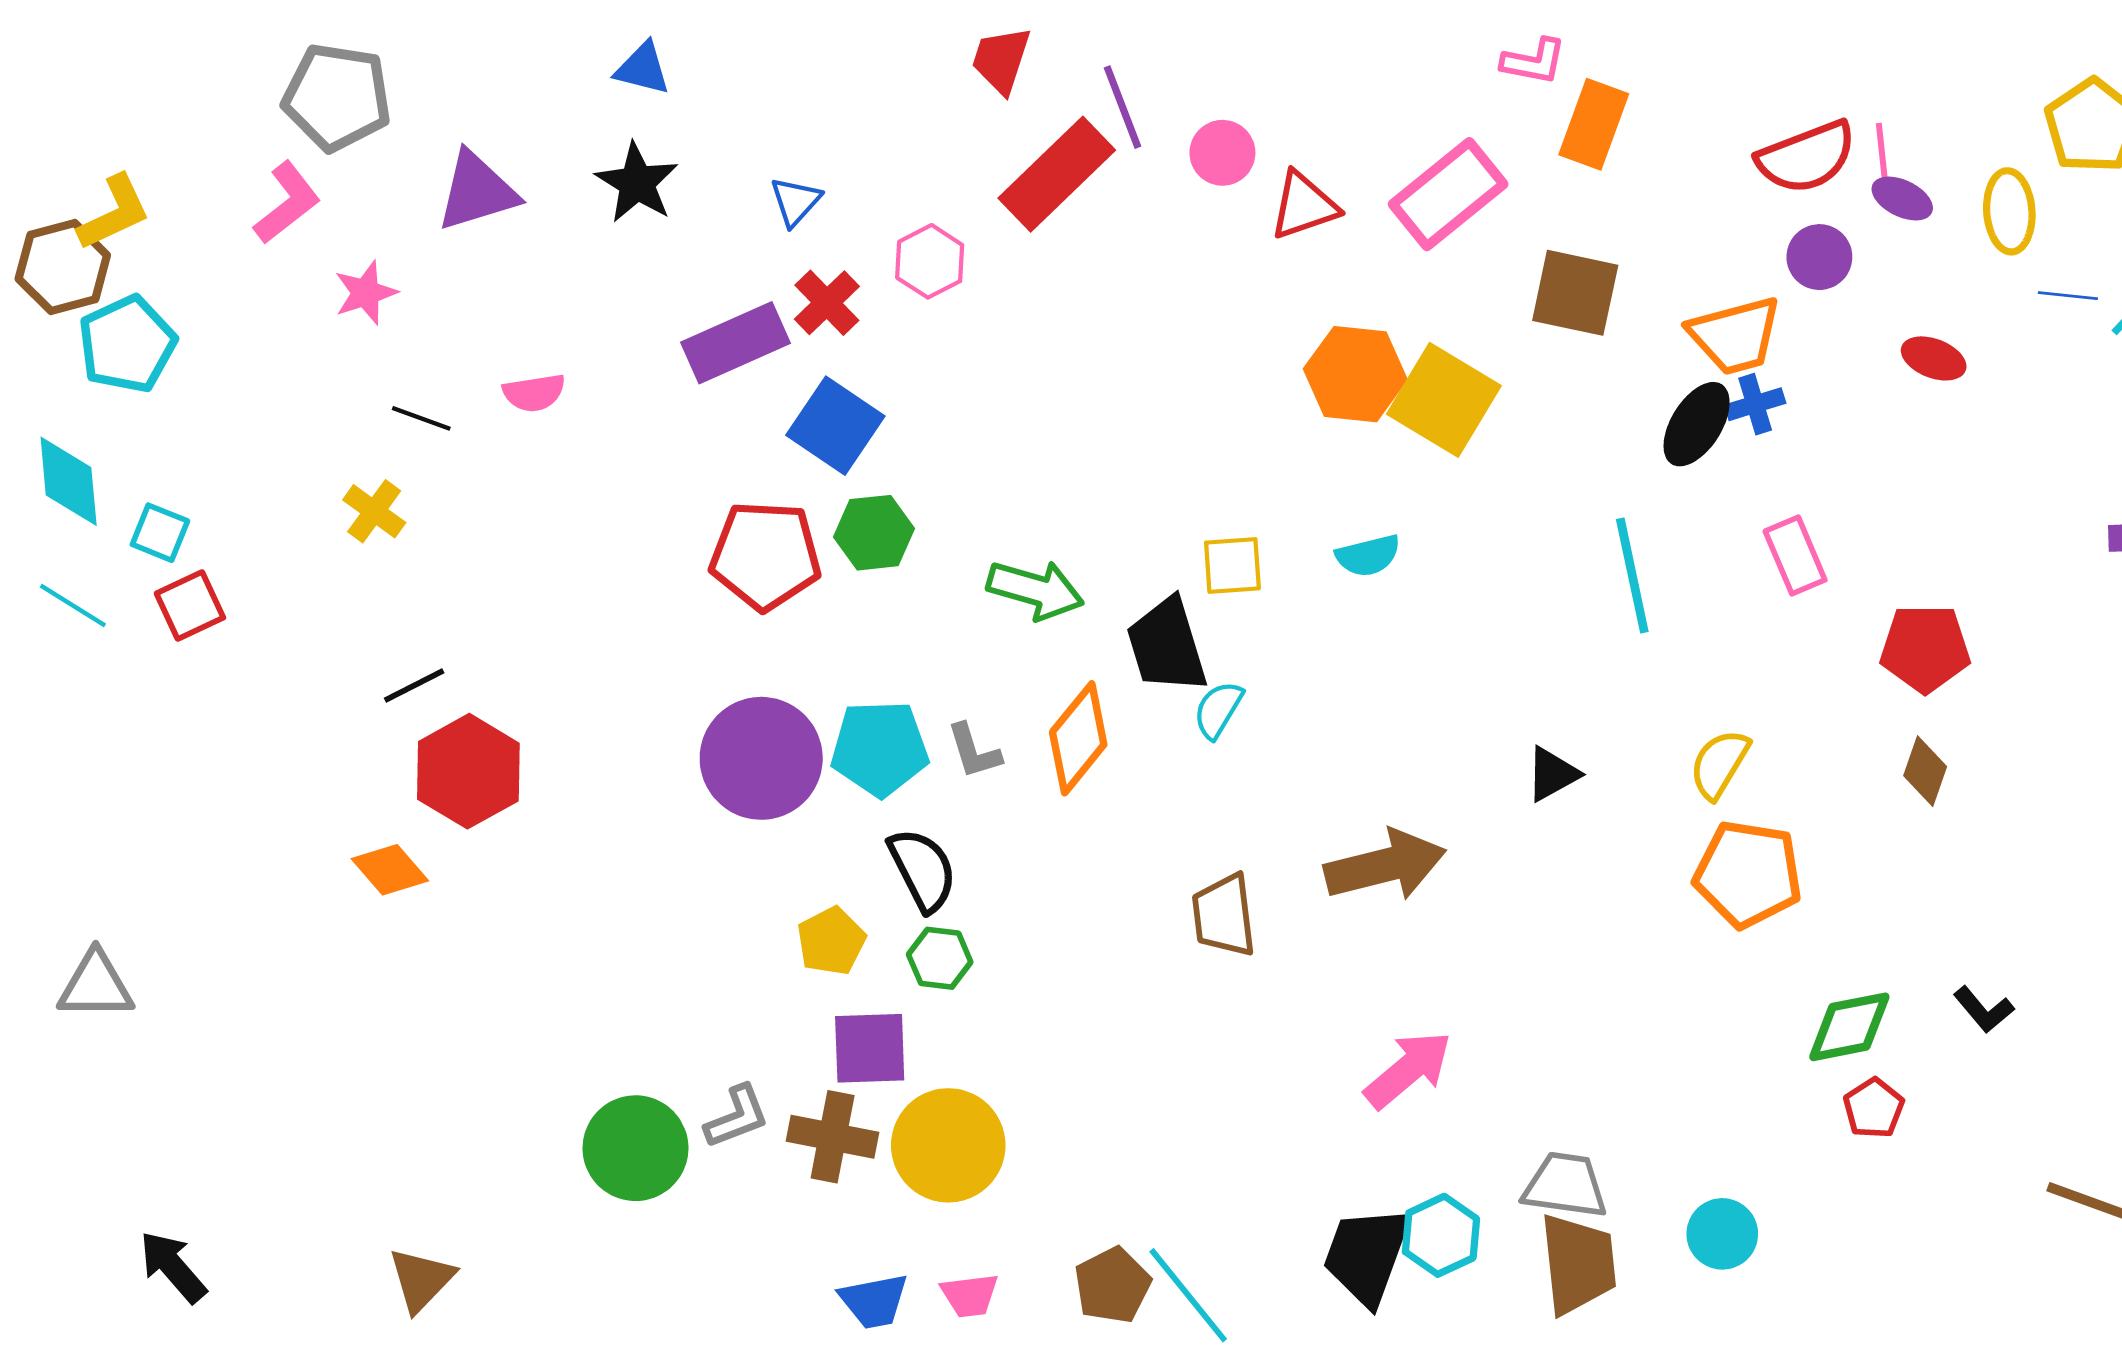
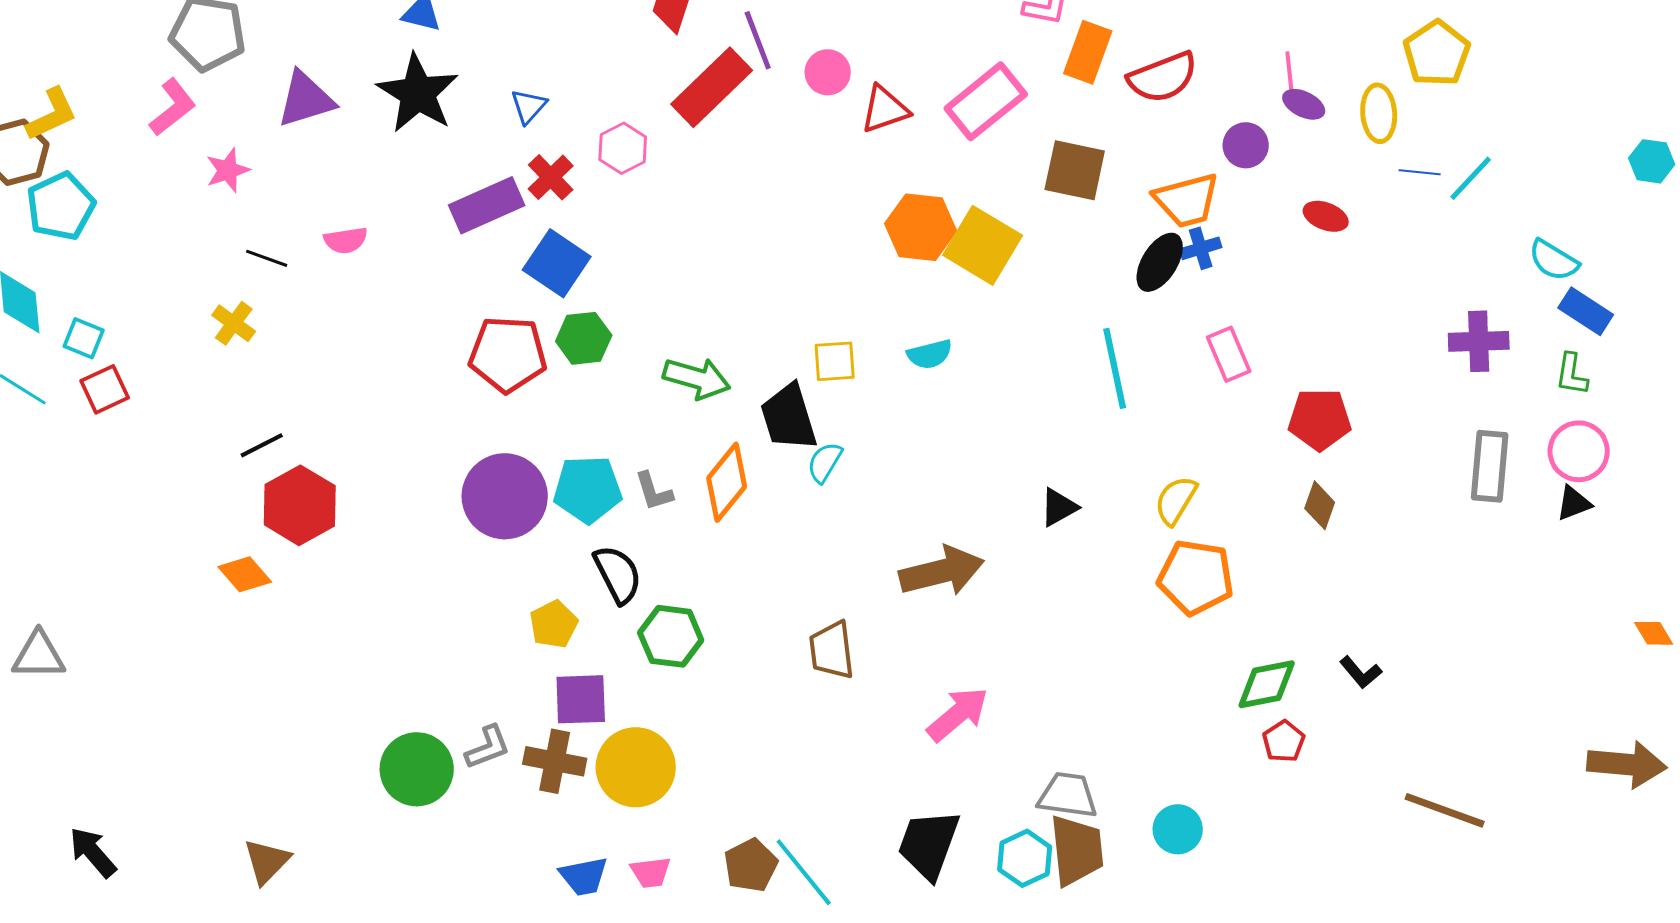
red semicircle: (1807, 157) -> (1163, 77), moved
black star: (637, 183) -> (418, 93), size x1.4
brown trapezoid: (1224, 915) -> (832, 650), moved
green hexagon: (940, 958) -> (671, 636), moved, size x1.4
cyan hexagon: (1441, 1235) -> (1025, 858), moved

